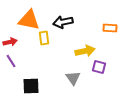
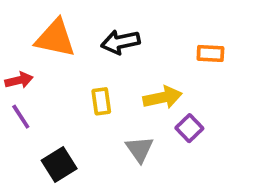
yellow rectangle: (44, 38) -> (101, 101), moved
purple square: (99, 67) -> (189, 128), turned 32
black square: (31, 86) -> (59, 165), turned -30

